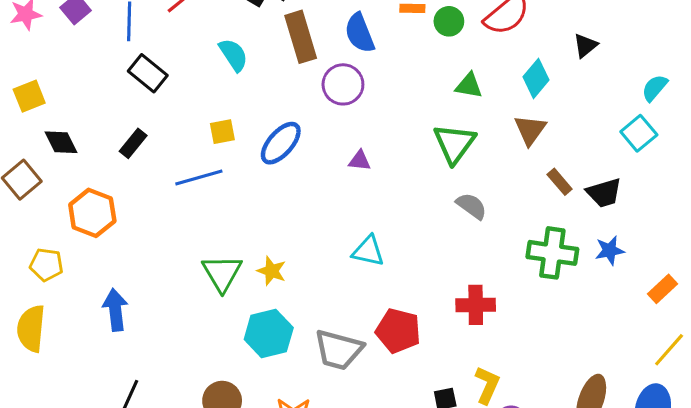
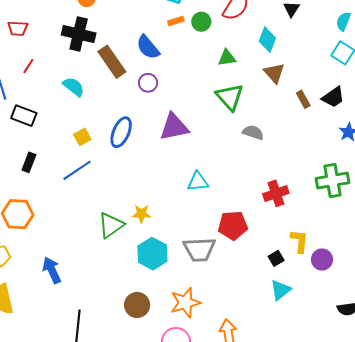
purple circle: (343, 84) -> (148, 83), size x0.7
purple triangle: (360, 161) -> (174, 127), size x2.0
brown rectangle: (560, 182) -> (303, 99), turned 30
green cross: (552, 253) -> (333, 181), moved
green triangle: (222, 273) -> (111, 225), turned 44

